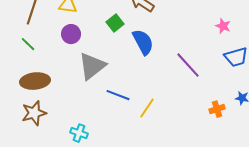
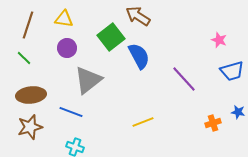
green square: (115, 23) -> (111, 37), size x1.5
blue line: (118, 95) -> (71, 112), moved
yellow line: (147, 108) -> (143, 122), turned 35

